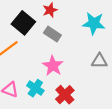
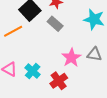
pink star: (53, 66) -> (71, 58), moved

